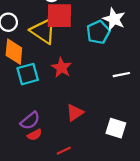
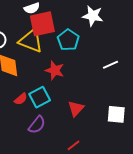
cyan pentagon: (98, 32) -> (68, 40), moved
cyan square: (28, 74) -> (40, 97), moved
red semicircle: (35, 135) -> (21, 99), moved

